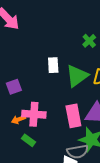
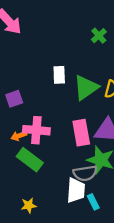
green cross: (89, 41) -> (99, 36), moved
green rectangle: (28, 140) -> (30, 160), size x1.6

